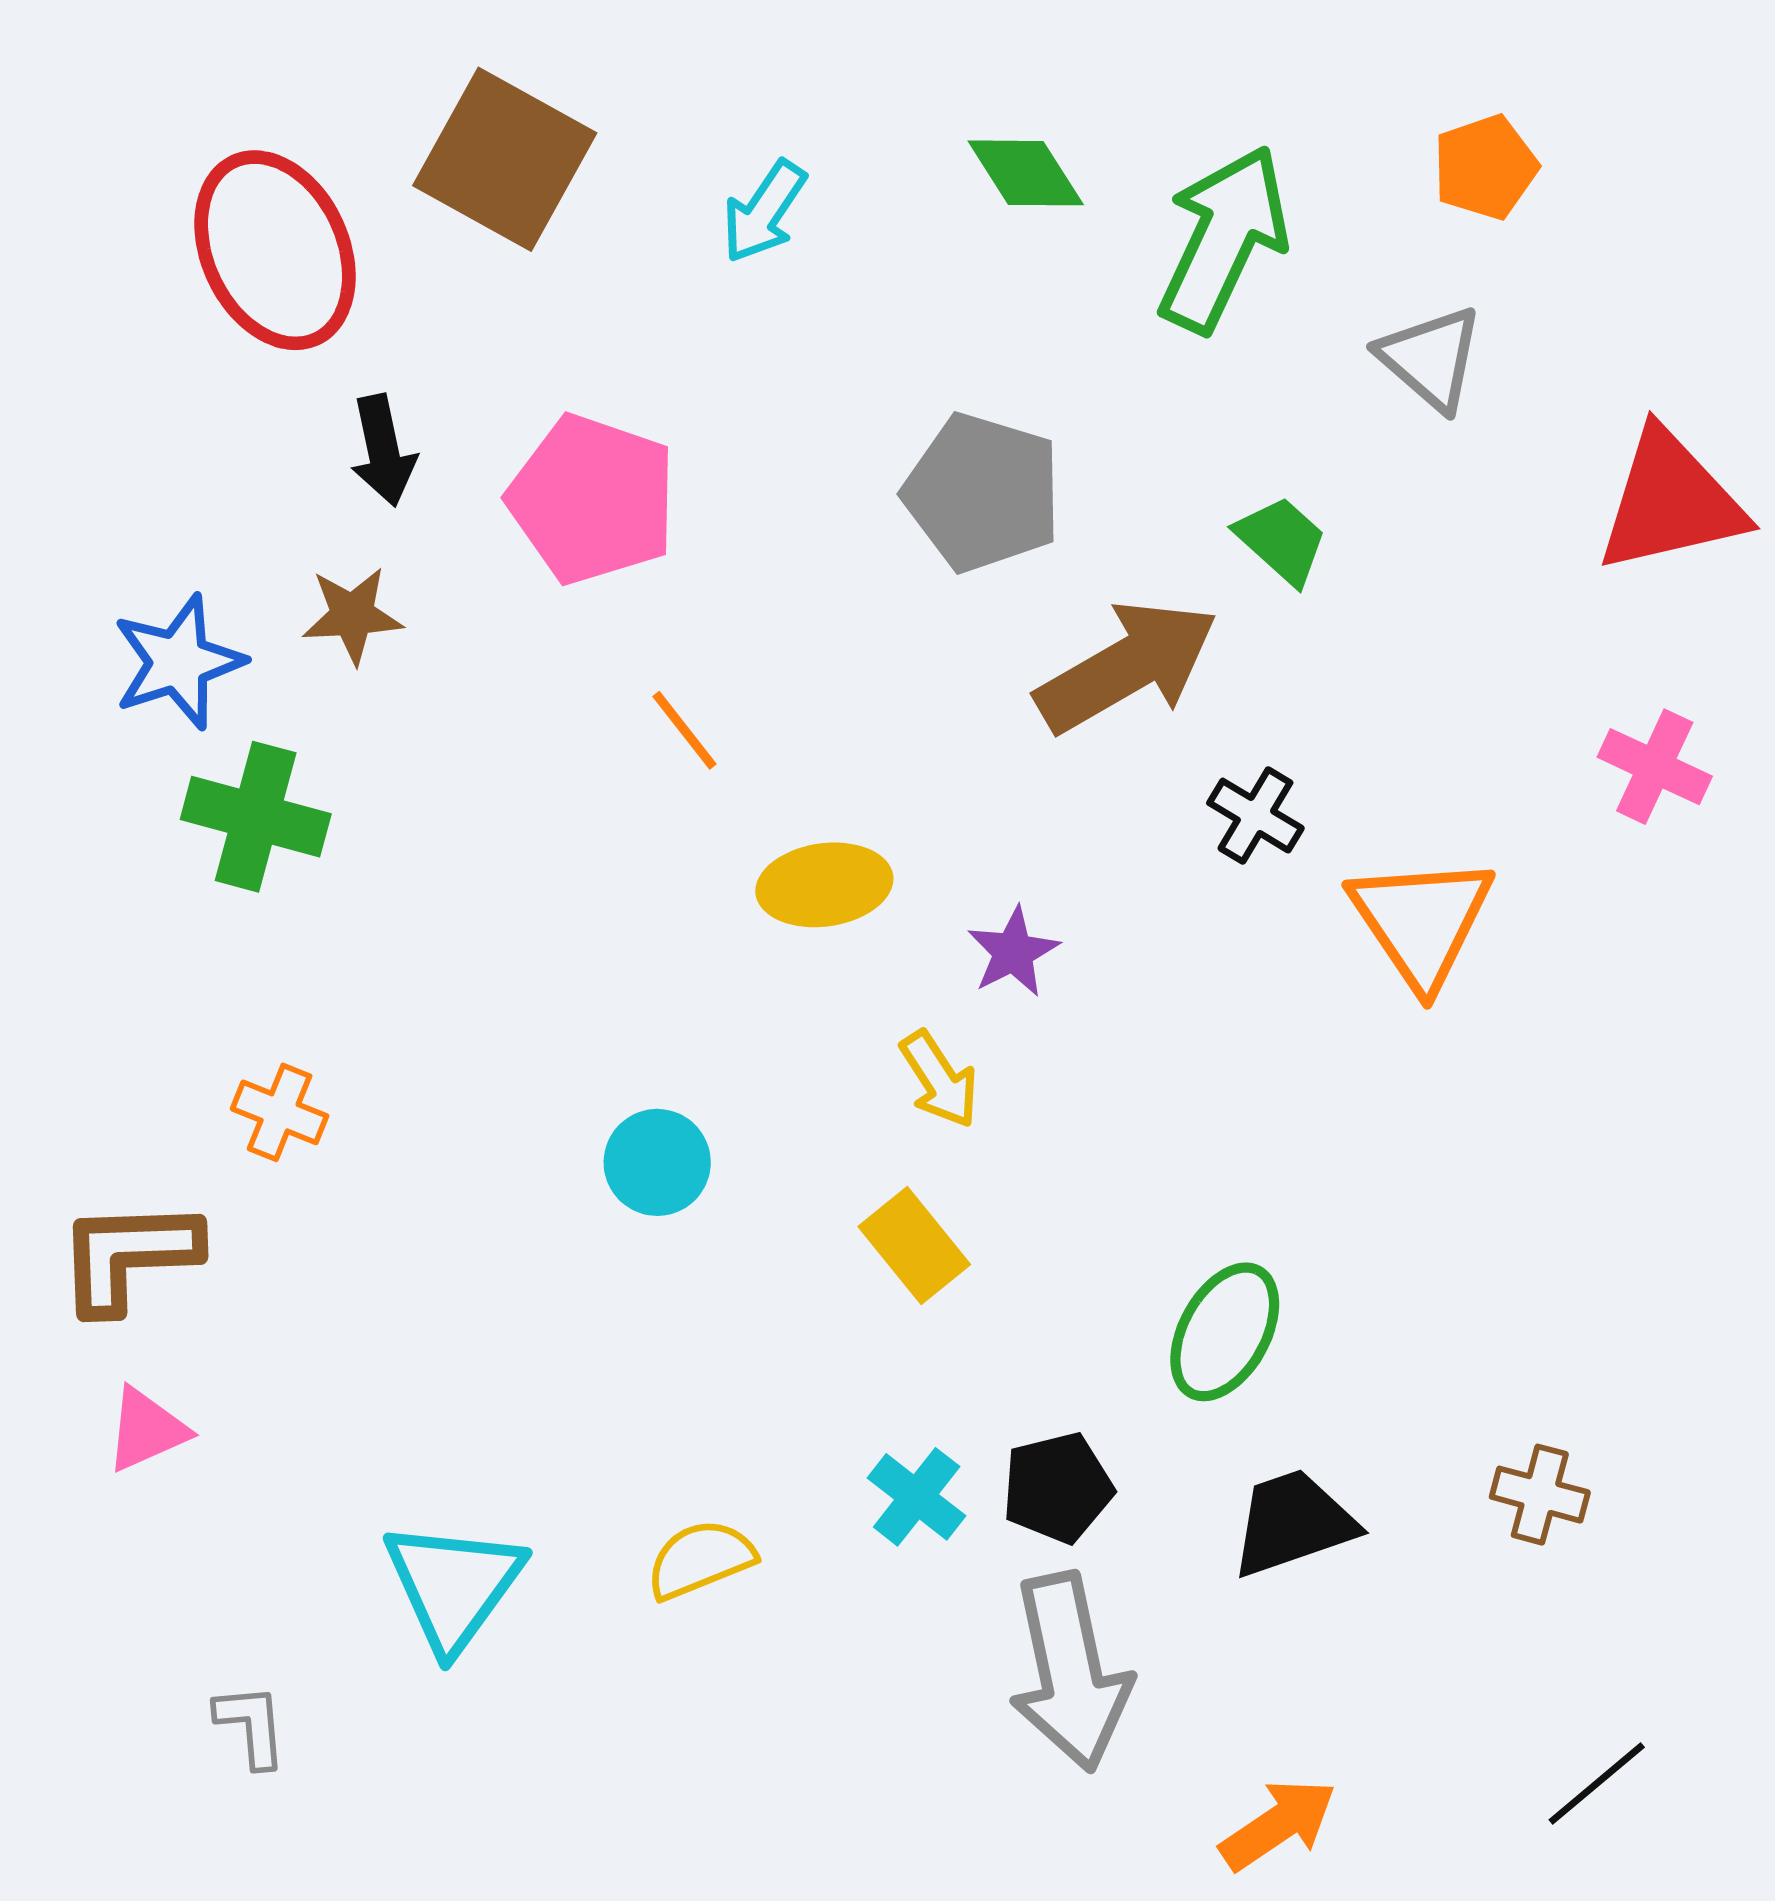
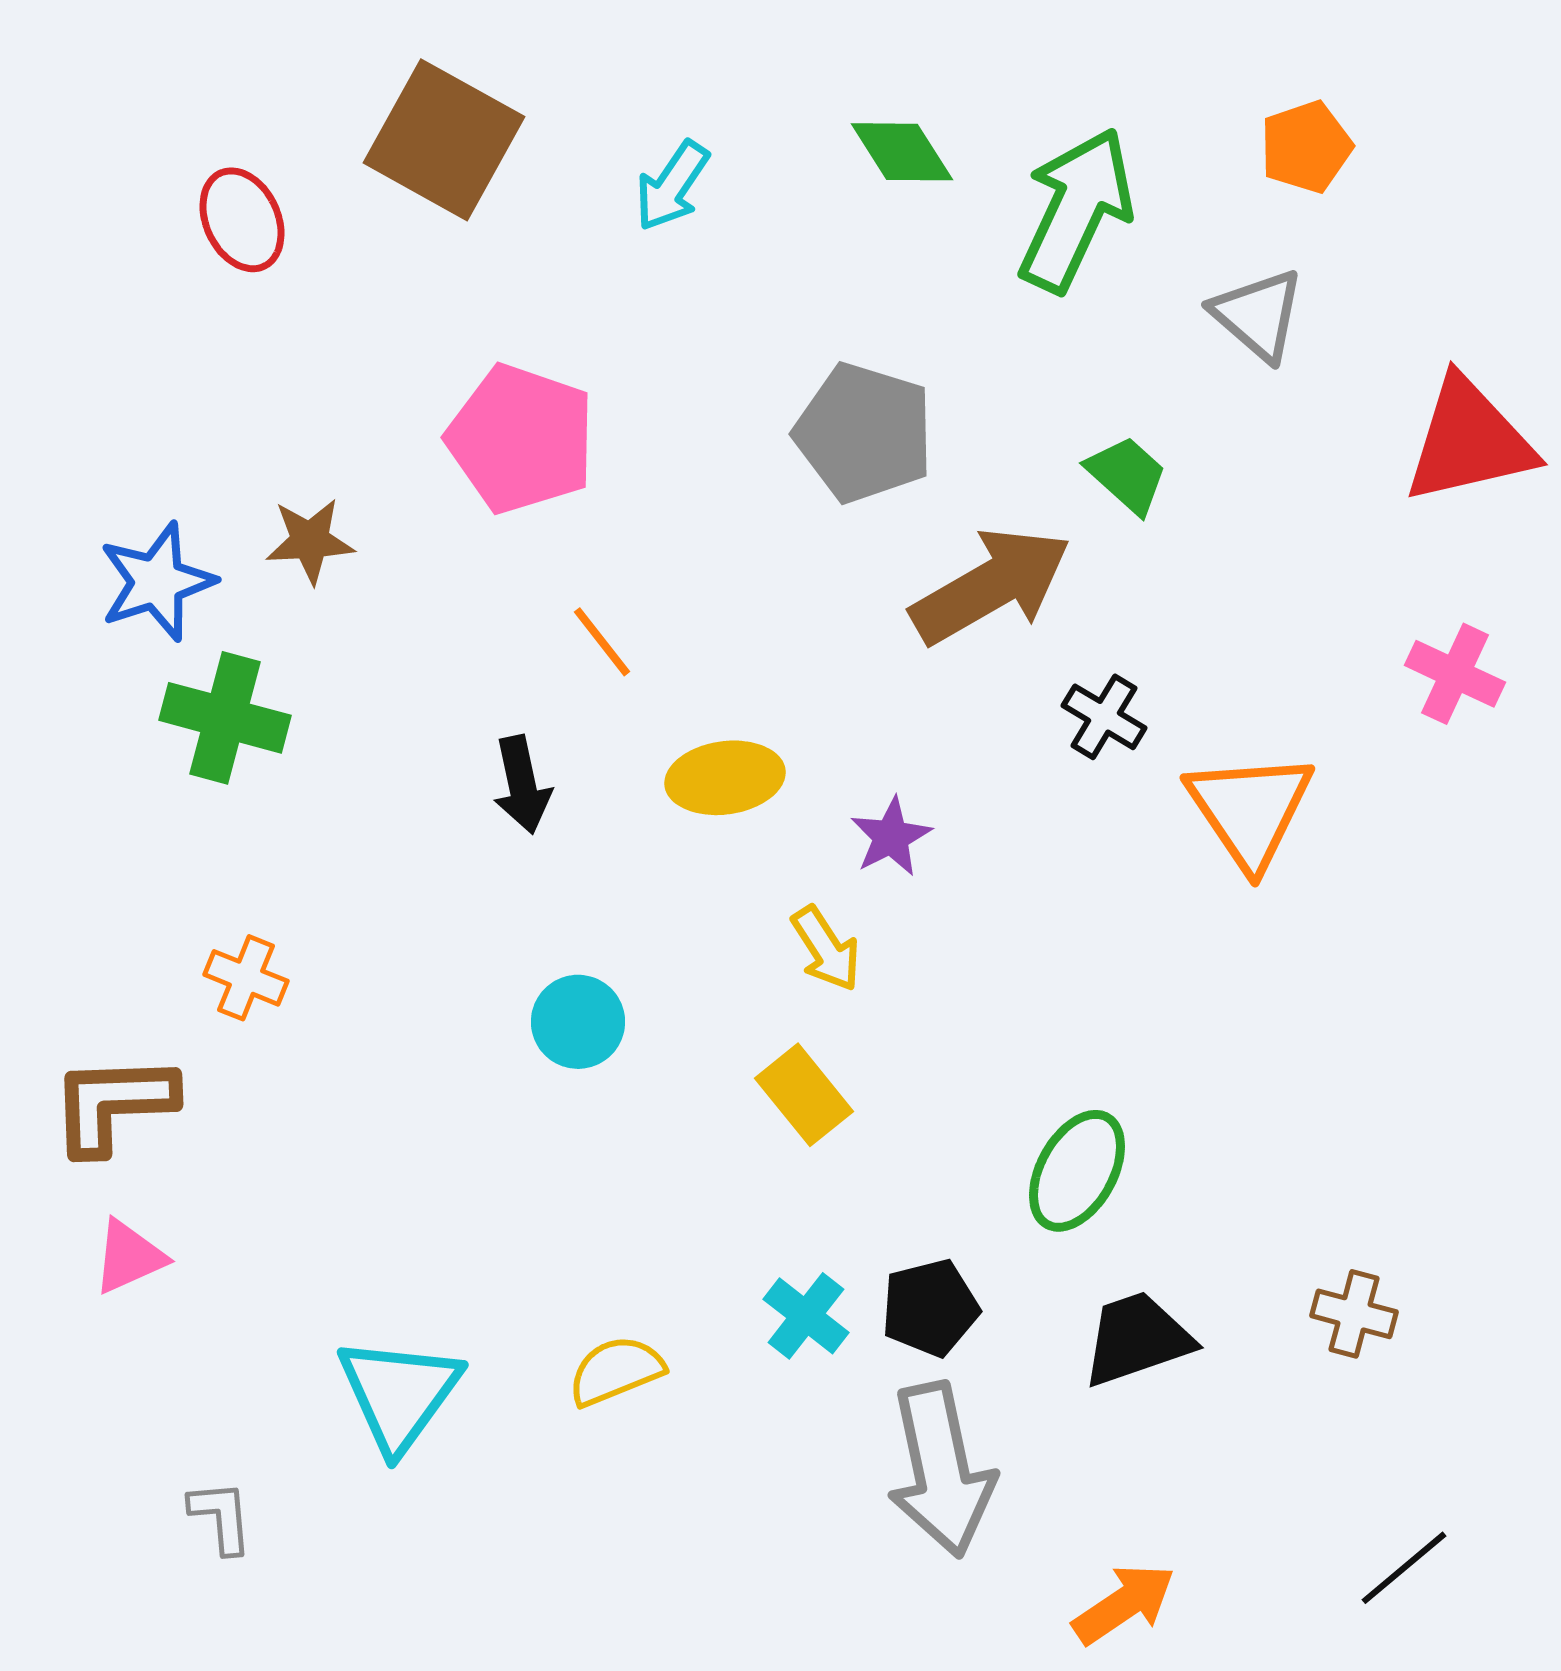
red ellipse: (275, 250) -> (242, 220), size x0.6
black arrow: (383, 450) -> (522, 785), moved

